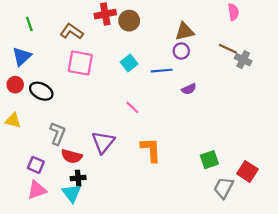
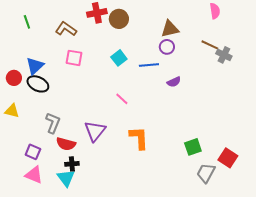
blue triangle: (22, 56) -> (35, 66), moved
pink square: (80, 63) -> (74, 58), size x0.7
pink triangle: (37, 190) -> (34, 175), turned 42

